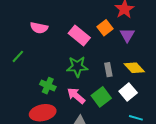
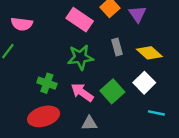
pink semicircle: (39, 28) -> (22, 24), moved
gray rectangle: (108, 70) -> (117, 47), moved

